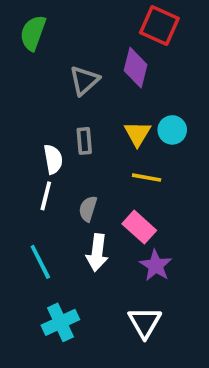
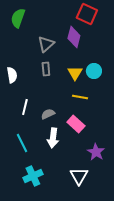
gray rectangle: (84, 141) -> (46, 69), moved
white semicircle: (53, 159) -> (12, 75), moved
gray semicircle: (88, 209) -> (48, 114), turned 48
purple star: (156, 266) -> (96, 152), moved

